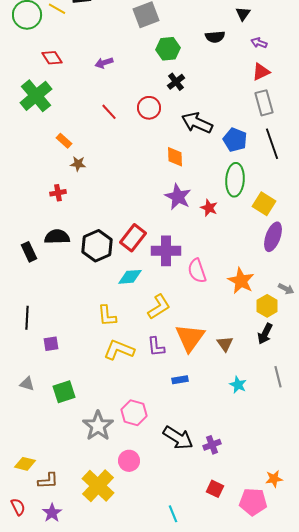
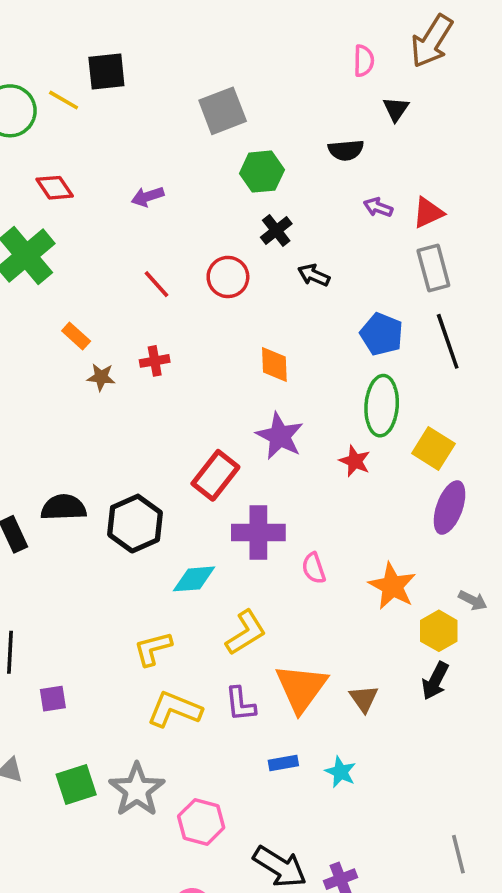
purple arrow: (259, 43) -> (378, 207), moved
black arrow: (197, 123) -> (314, 275), moved, size x0.6
red cross: (58, 193) -> (155, 361), moved
red star: (209, 208) -> (355, 461), moved
red rectangle: (133, 238) -> (215, 475), moved
pink semicircle: (197, 271) -> (314, 568), size x0.7
yellow L-shape: (107, 316) -> (153, 649), turned 80
gray line: (278, 377) -> (458, 854), moved
cyan star: (238, 385) -> (341, 772), moved
gray star: (98, 426) -> (137, 790), moved

